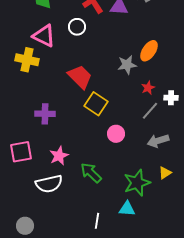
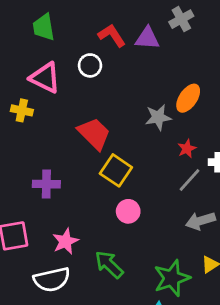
yellow cross: (27, 60) -> (22, 110), size x0.7
pink circle: (116, 134) -> (128, 211), moved

